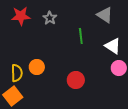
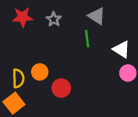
gray triangle: (105, 15) -> (97, 16), moved
red circle: (76, 80) -> (61, 88), moved

